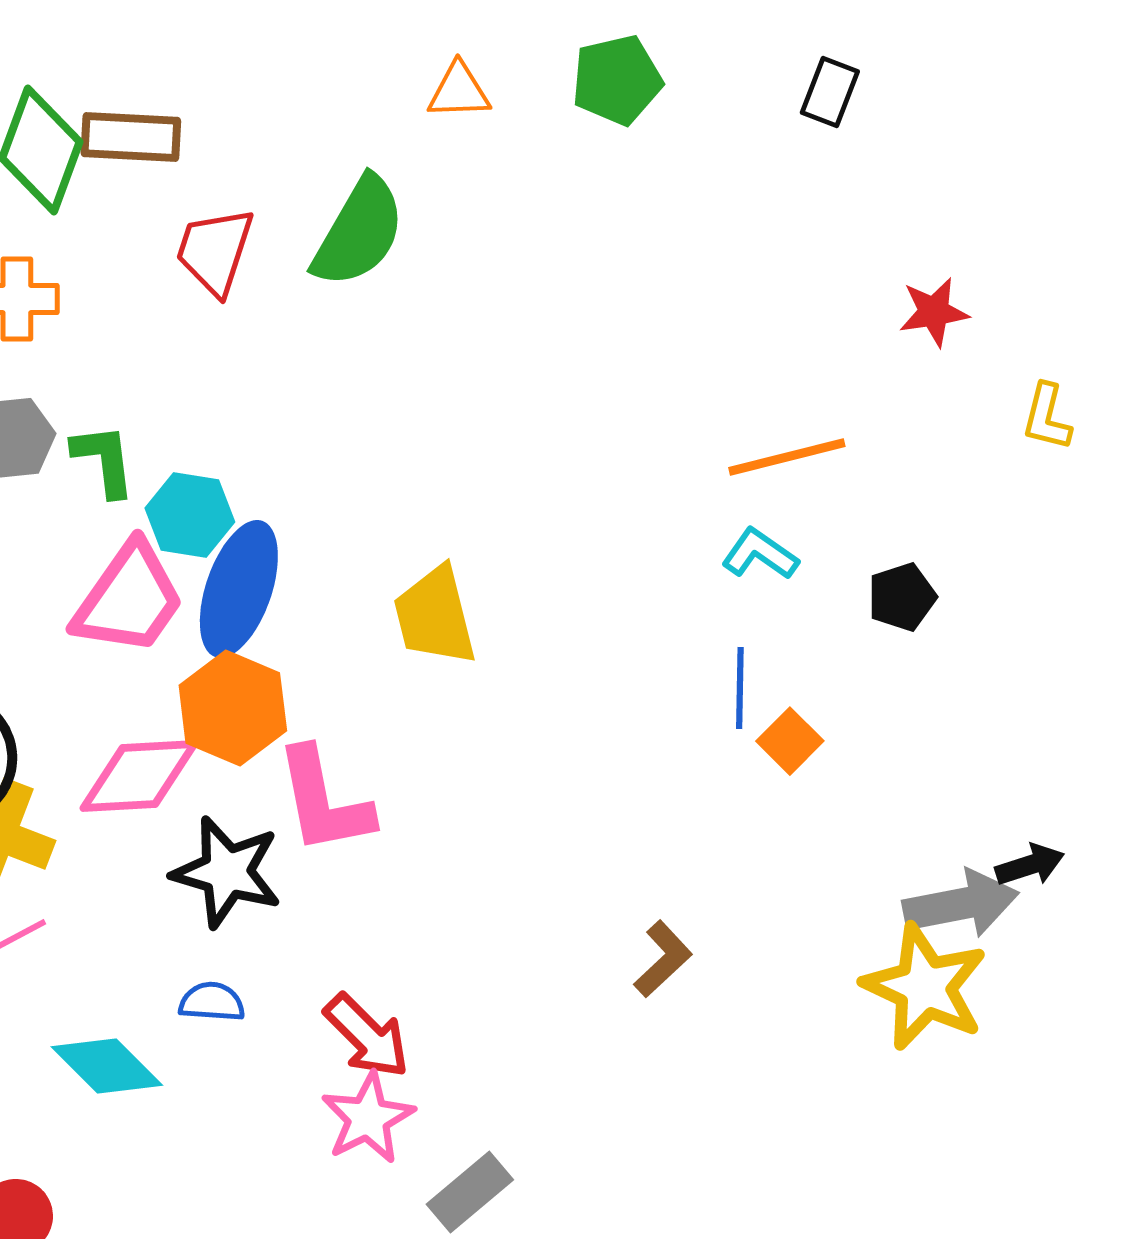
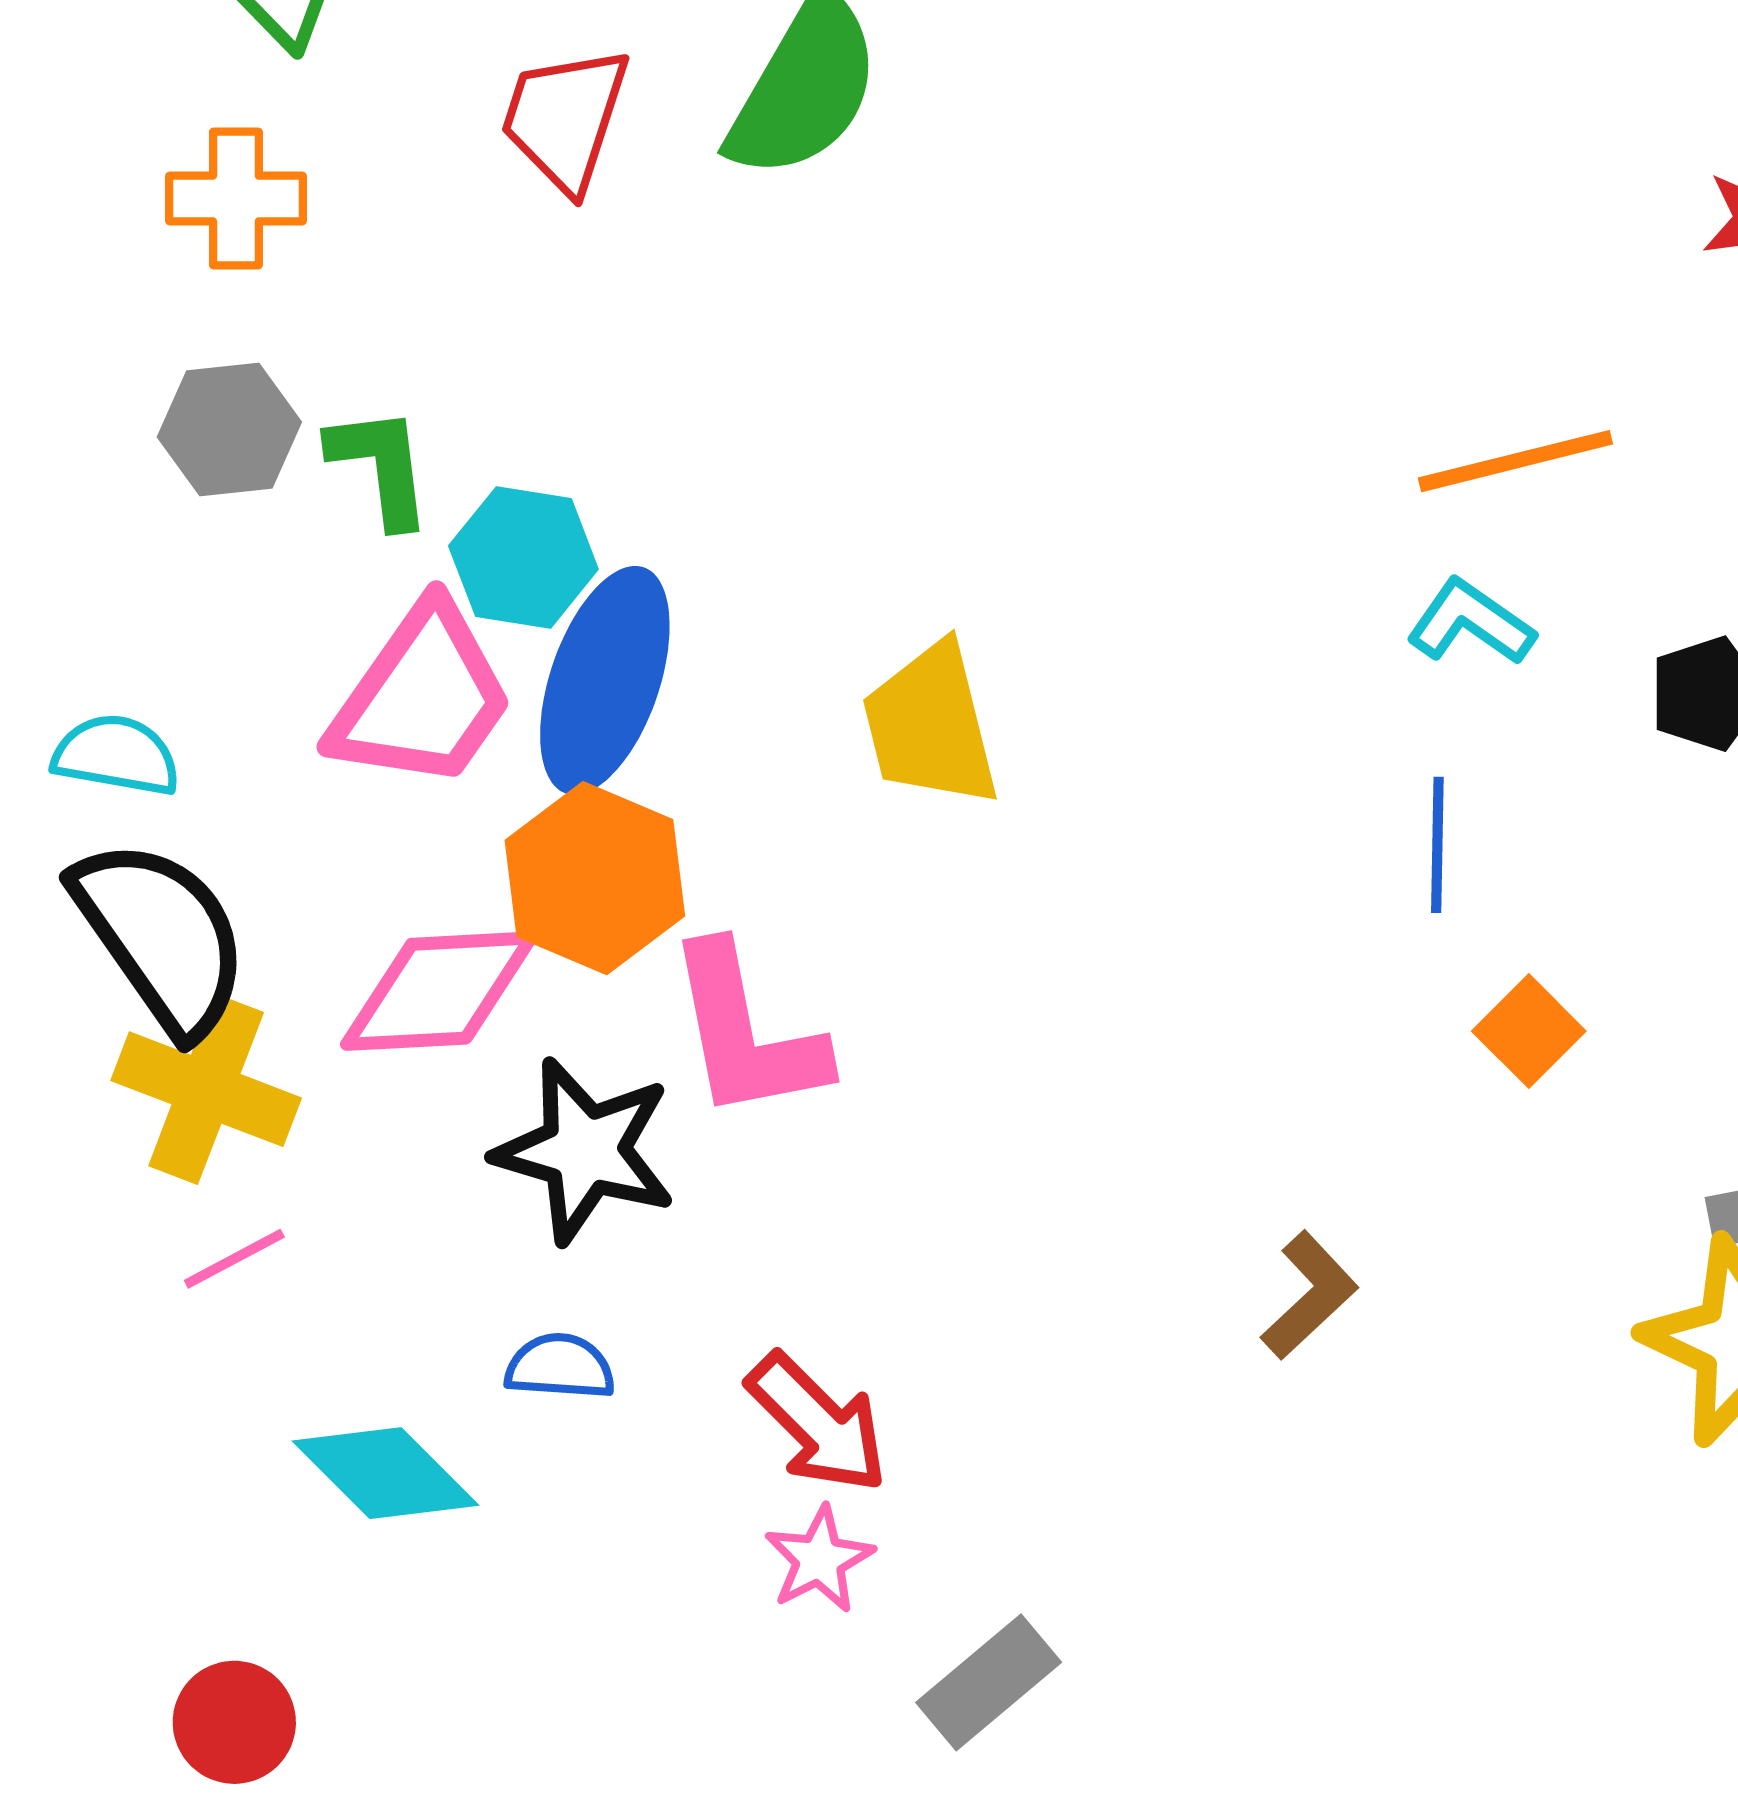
orange square: (790, 741) -> (1529, 1031), moved
pink star: (368, 1118) -> (819, 1559), size x0.7

